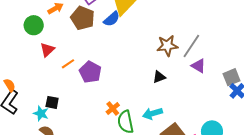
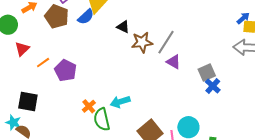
black triangle: (159, 77) -> (123, 27), moved, turned 48
black square: (52, 102) -> (28, 102), size x1.5
cyan star: (41, 113) -> (13, 122), moved
cyan arrow: (152, 113) -> (120, 102), moved

